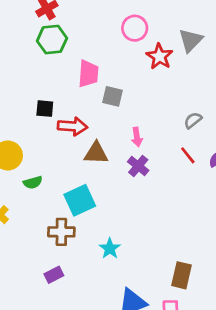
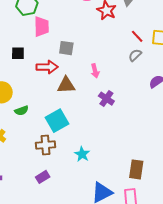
pink trapezoid: (88, 74) -> (42, 27), moved
gray square: (113, 96) -> (66, 48), moved
black square: (45, 109) -> (18, 53), moved
red line: (188, 155) -> (137, 36), moved
purple cross: (138, 166) -> (106, 99), moved

